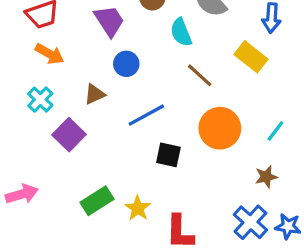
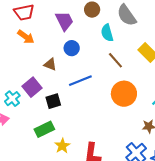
brown triangle: (94, 94) -> (50, 64), turned 40
cyan cross: (40, 100) -> (12, 99), moved
black square: (168, 155) -> (53, 101), moved, turned -35
yellow star: (138, 208) -> (62, 146), moved

